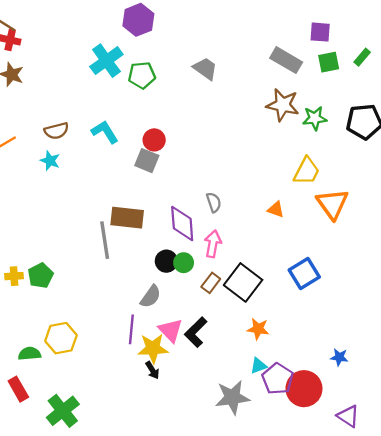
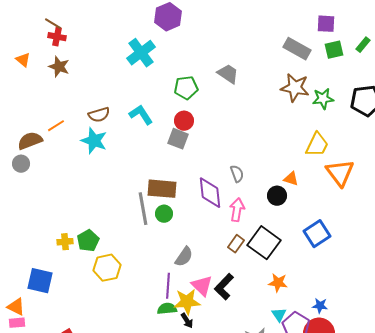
gray trapezoid: (205, 69) -> (228, 74), moved
green pentagon: (142, 75) -> (186, 88), moved
cyan star: (50, 161) -> (94, 141), size x1.5
black circle: (166, 261) -> (277, 196), moved
green circle: (184, 263) -> (164, 214), moved
yellow hexagon: (61, 338) -> (107, 268), moved
green semicircle: (30, 354) -> (167, 309), moved
blue star: (339, 357) -> (320, 306), moved
cyan triangle: (258, 366) -> (279, 315), turned -42

